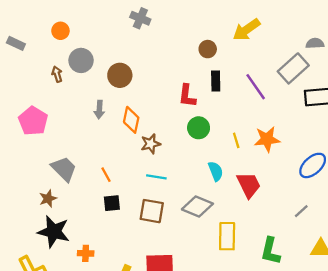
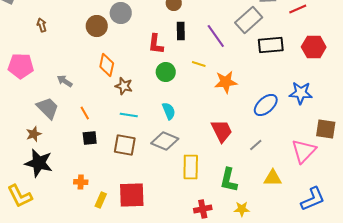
gray circle: (81, 60) -> (121, 13), moved
gray arrow: (99, 110) -> (65, 81), moved, turned 119
pink pentagon: (33, 121) -> (21, 66), turned -30
yellow line: (236, 140) -> (199, 64), moved, turned -56
brown star: (151, 144) -> (124, 86), turned 30
cyan semicircle: (216, 171) -> (169, 111), moved
red trapezoid: (249, 185) -> (222, 131), moved
orange cross: (86, 253) -> (81, 182), moved

